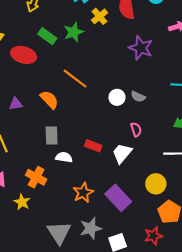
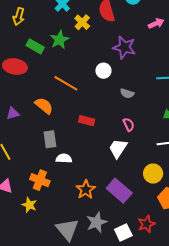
white circle: (117, 97) -> (103, 71), moved
red rectangle: (93, 146) -> (87, 121), moved
red star: (153, 236) -> (146, 224), moved

